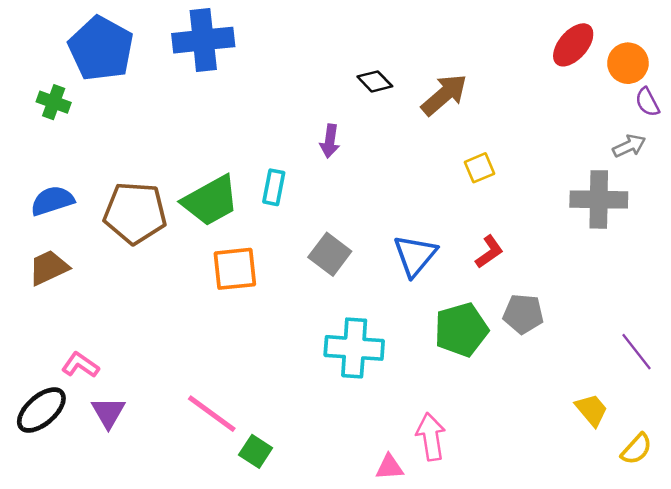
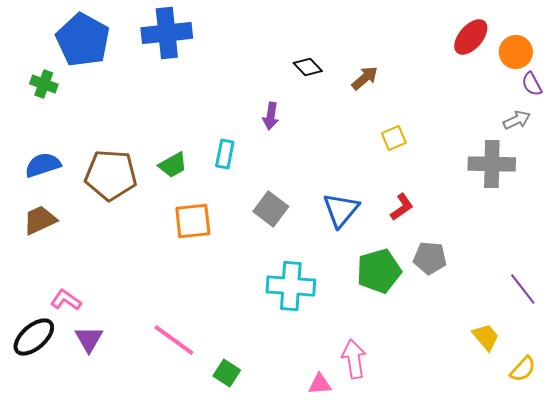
brown arrow: (444, 95) -> (365, 78), size x0.7
green trapezoid: (211, 201) -> (173, 165), size x0.6
green square: (256, 451) -> (227, 373), moved

